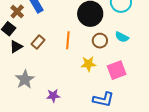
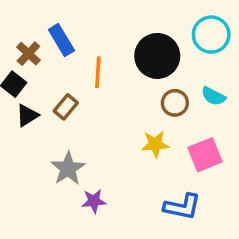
orange line: (68, 40) -> (98, 72), moved
gray star: (25, 79) -> (68, 169), moved

